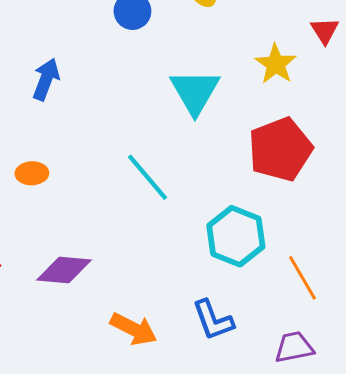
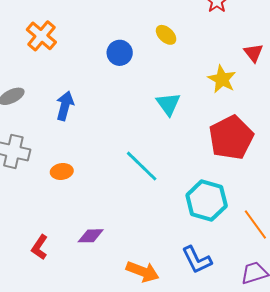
cyan triangle: (195, 92) -> (168, 104), size x0.7
purple diamond: (64, 270) -> (91, 236), size x0.7

